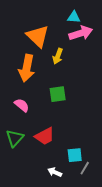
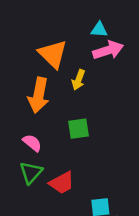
green triangle: (15, 138) -> (31, 172), moved

